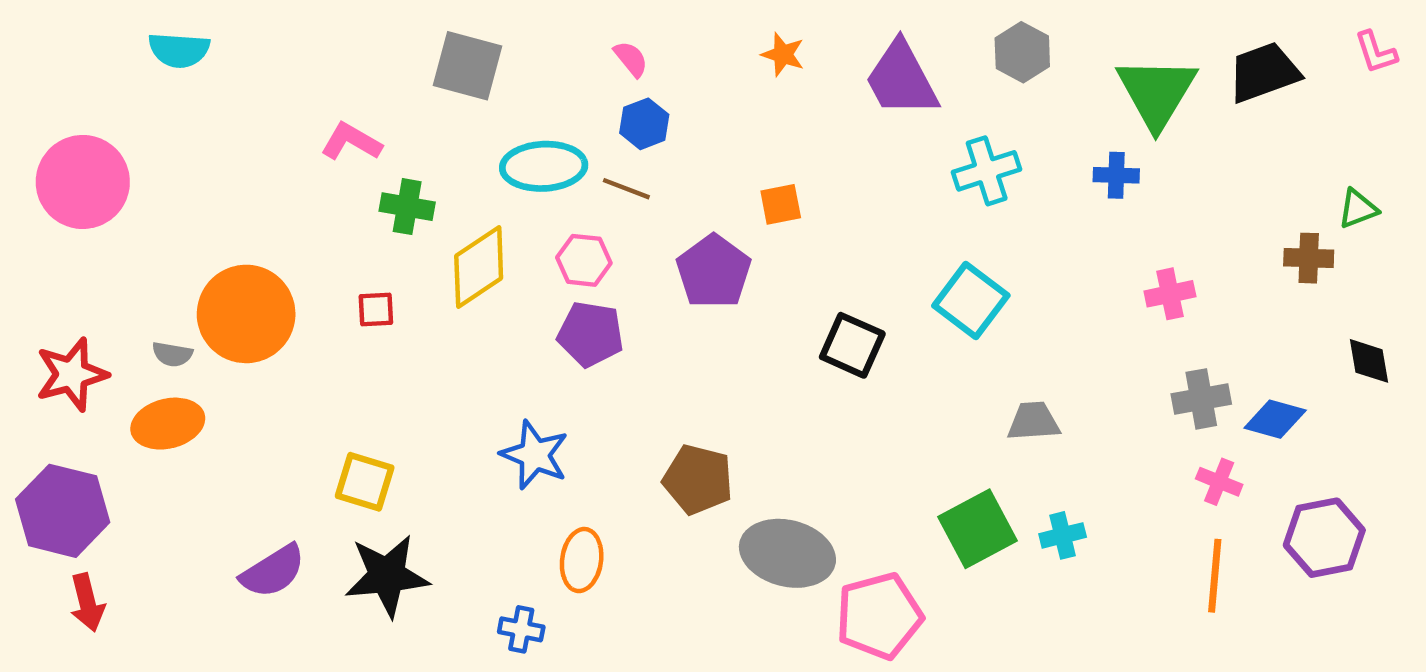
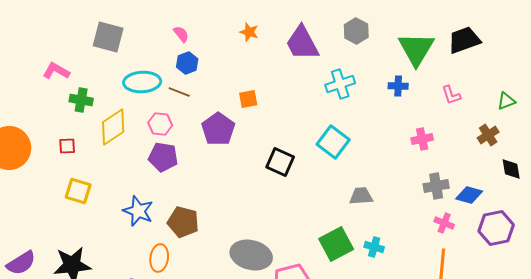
pink L-shape: (1376, 52) -> (451, 95), moved
brown cross: (1309, 258) -> (488, 135), moved, turned -35
brown pentagon: (698, 480) -> (183, 222), moved
yellow square: (365, 482) -> (78, 191), moved
cyan cross: (1063, 535) -> (374, 247), turned 30
purple hexagon: (1324, 538) -> (496, 228), moved

